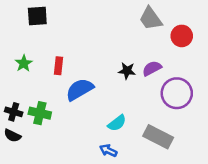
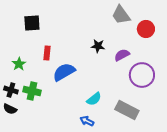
black square: (37, 16) -> (32, 23), moved
green star: (24, 63) -> (19, 64), moved
black star: (127, 71) -> (98, 46), moved

